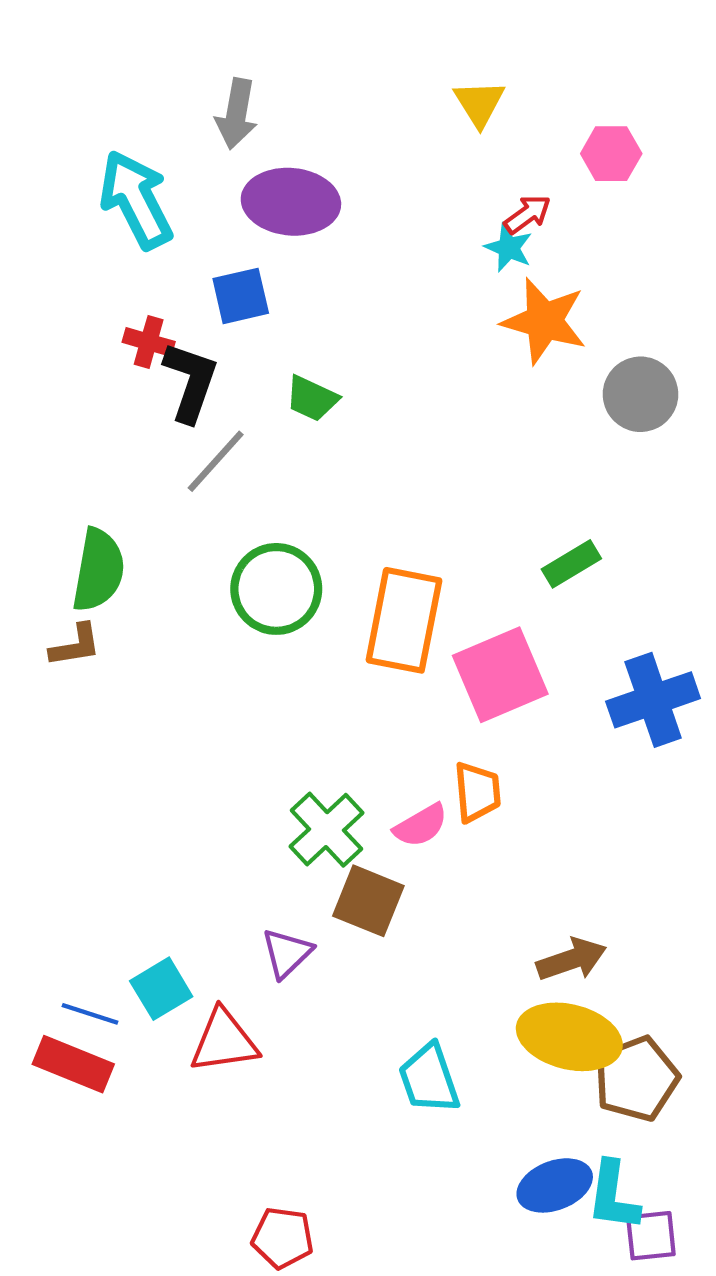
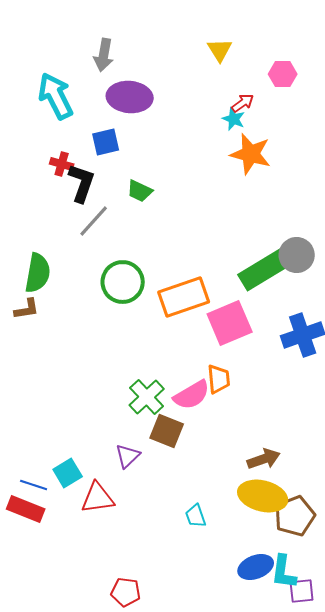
gray circle: (640, 394) -> (297, 255), moved
green rectangle: (571, 564) -> (264, 270), size x1.8
orange rectangle: (404, 620) -> (184, 297), turned 60
pink semicircle: (421, 825) -> (192, 395), size x1.4
cyan trapezoid: (429, 1079) -> (196, 516), size x0.7

